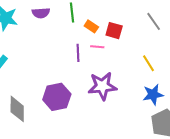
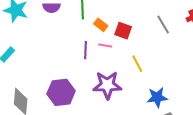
yellow line: (149, 63) -> (137, 64), moved

